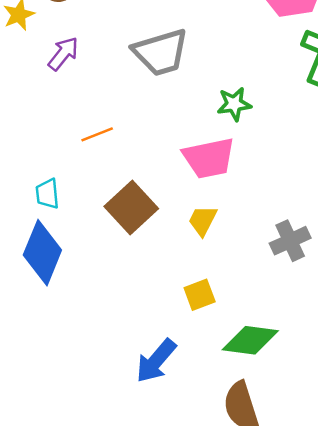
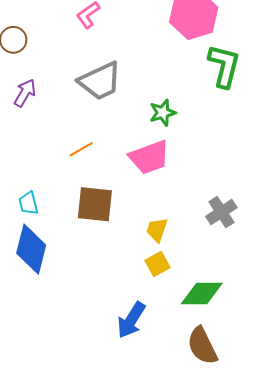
orange line: (97, 134) -> (81, 149), moved
brown square: (131, 207) -> (95, 204), turned -33
yellow trapezoid: (203, 221) -> (157, 230), moved

